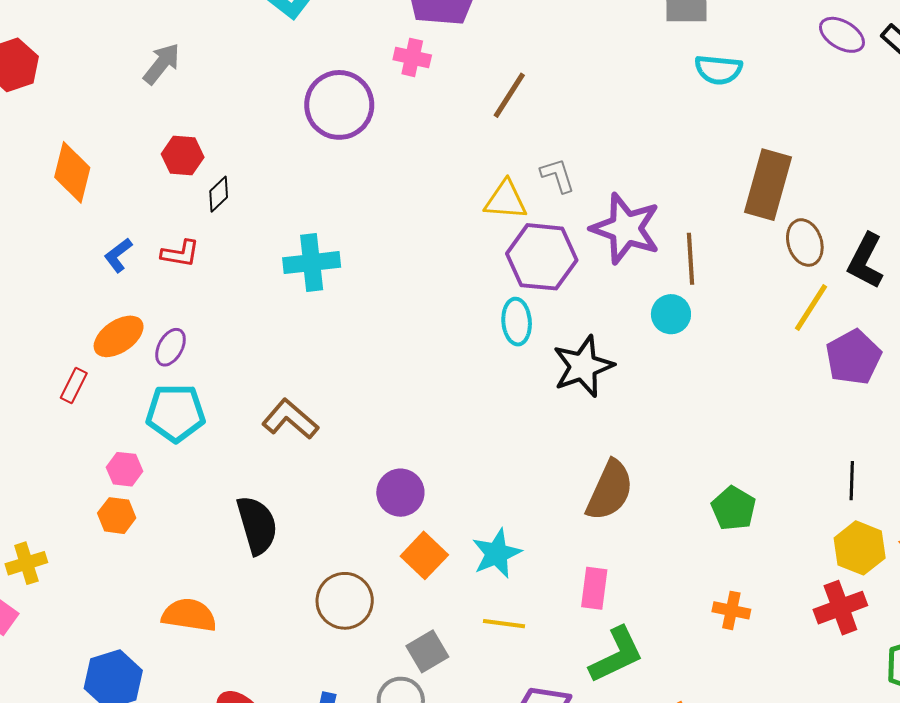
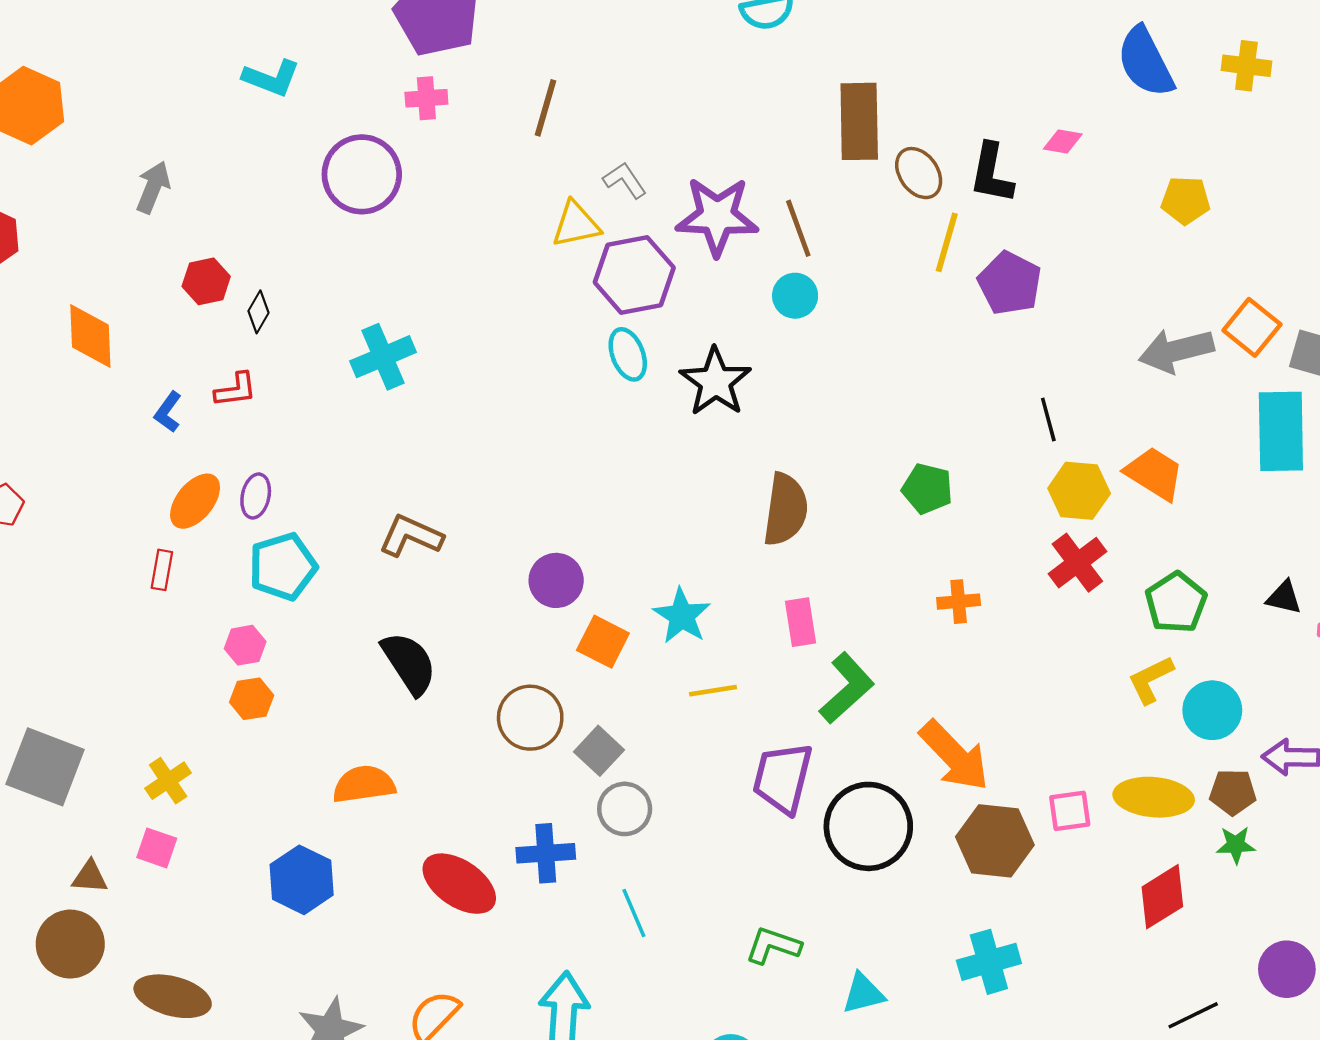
gray square: (427, 651) -> (599, 751), moved

